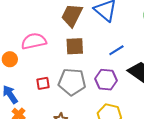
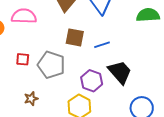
brown square: (75, 46) -> (75, 37), moved
purple hexagon: (106, 80) -> (92, 81), moved

